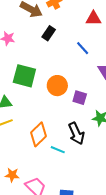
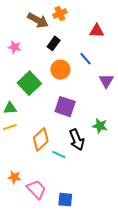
green square: (24, 76) -> (29, 83), turned 30
orange circle: (57, 86) -> (60, 70), moved
purple square: (80, 98) -> (65, 107), moved, size x1.5

